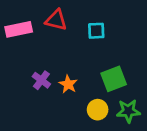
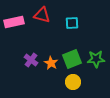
green square: (114, 79) -> (72, 59), moved
green star: (128, 111) -> (96, 59), moved

